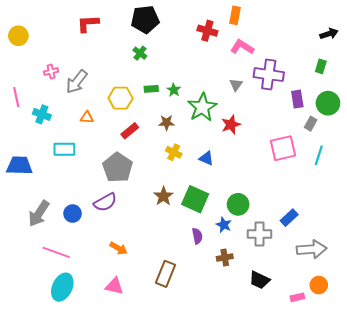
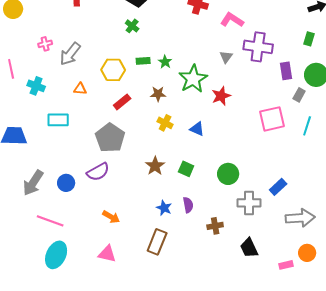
green square: (195, 199) -> (186, 169), size x0.6
blue star: (224, 225) -> (164, 208), moved
black trapezoid: (260, 280) -> (249, 248), turned 40

